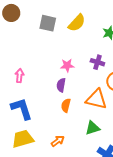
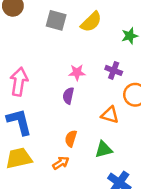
pink arrow: (20, 76) -> (19, 82), size x1.6
orange triangle: (96, 99) -> (110, 115), size x0.7
orange semicircle: (66, 105) -> (71, 138), moved

